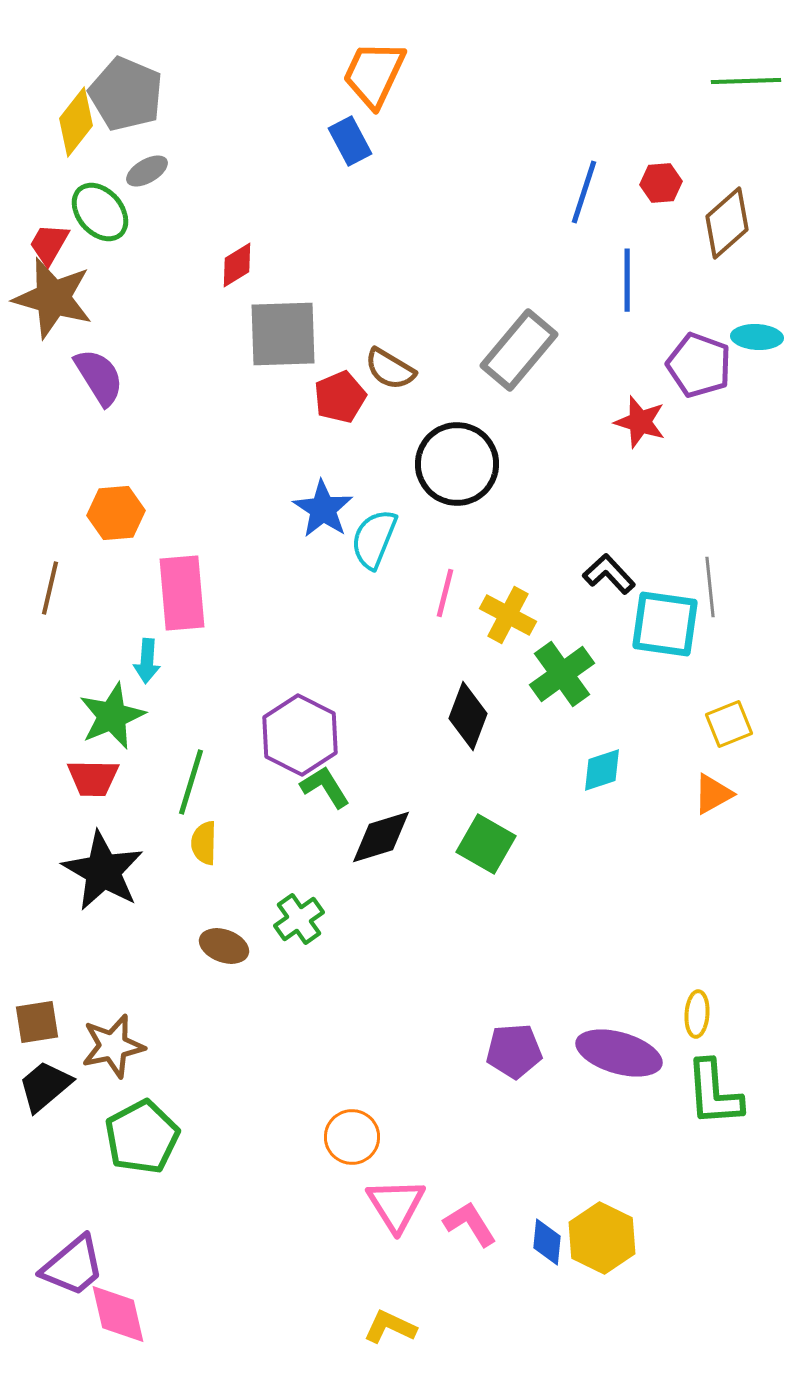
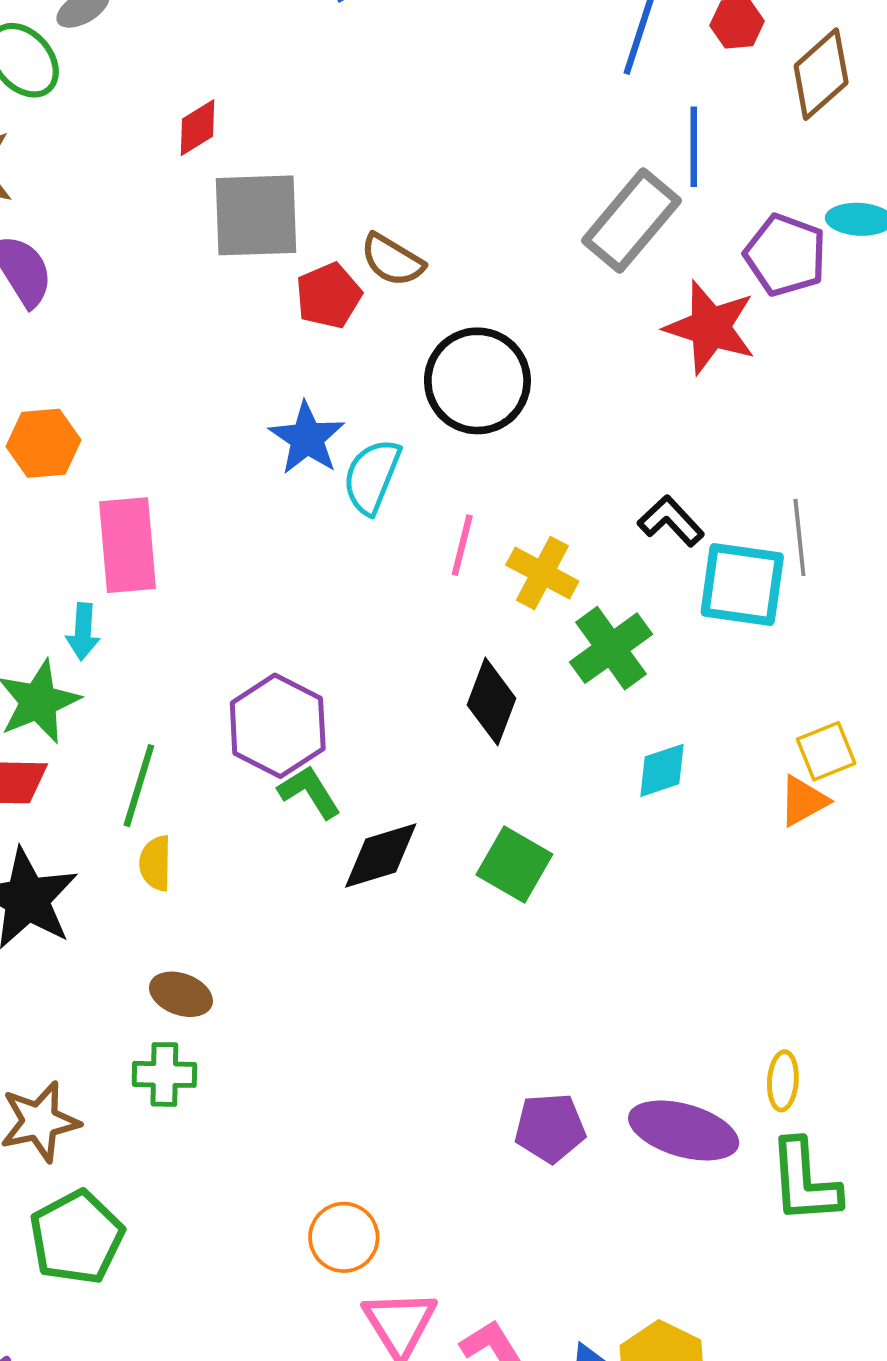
gray rectangle: (519, 350) -> (631, 221), moved
red star: (640, 422) -> (710, 327), size x1.4
yellow square: (729, 724) -> (826, 751), moved
green cross: (299, 919) -> (164, 1074), moved, turned 36

